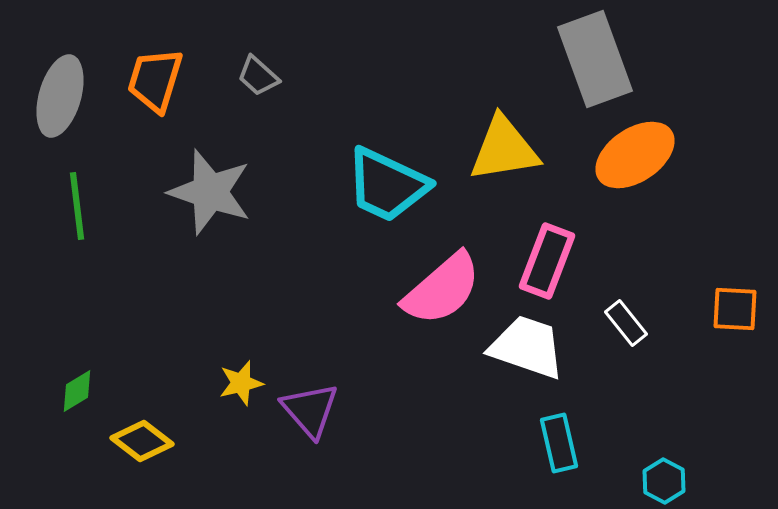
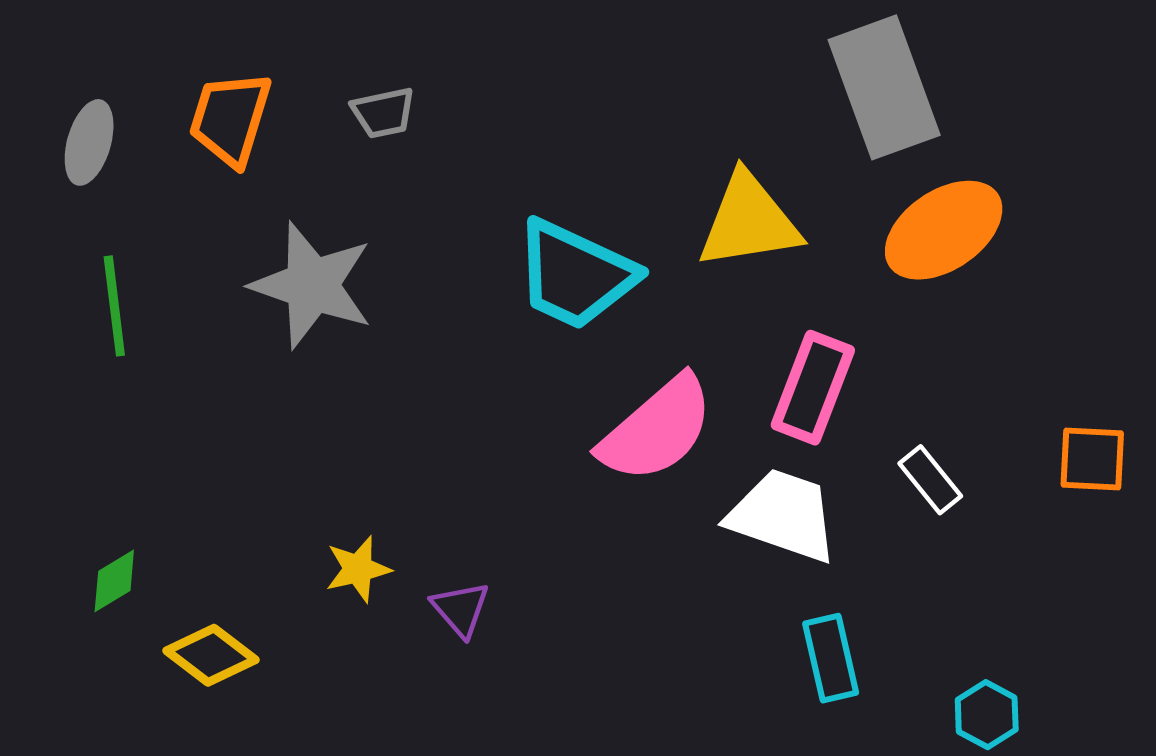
gray trapezoid: (258, 76) -> (383, 113), turned -54
gray ellipse: (60, 96) -> (89, 142), size x0.7
purple triangle: (310, 410) -> (461, 609), size x0.7

